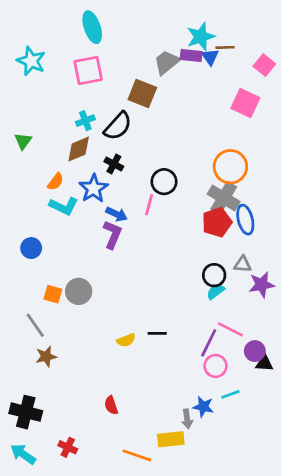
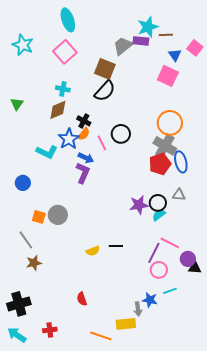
blue triangle: (210, 57) -> (175, 55), moved
pink square: (88, 70) -> (65, 52), turned -30
pink square: (245, 103) -> (168, 76), moved
cyan cross: (85, 121) -> (63, 89), turned 32
black semicircle: (118, 126) -> (105, 91), moved
orange semicircle: (56, 182) -> (84, 134), moved
pink line: (149, 205) -> (102, 143), moved, turned -42
purple star: (262, 285) -> (139, 205), moved
black cross: (26, 412) -> (19, 304), turned -30
red cross: (68, 447) -> (50, 330), turned -32

